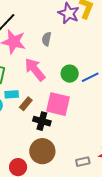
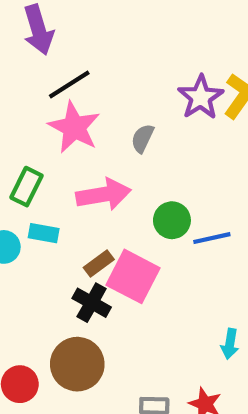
pink arrow: (35, 70) -> (104, 194), turned 105
brown rectangle: (26, 104) -> (99, 264), moved

